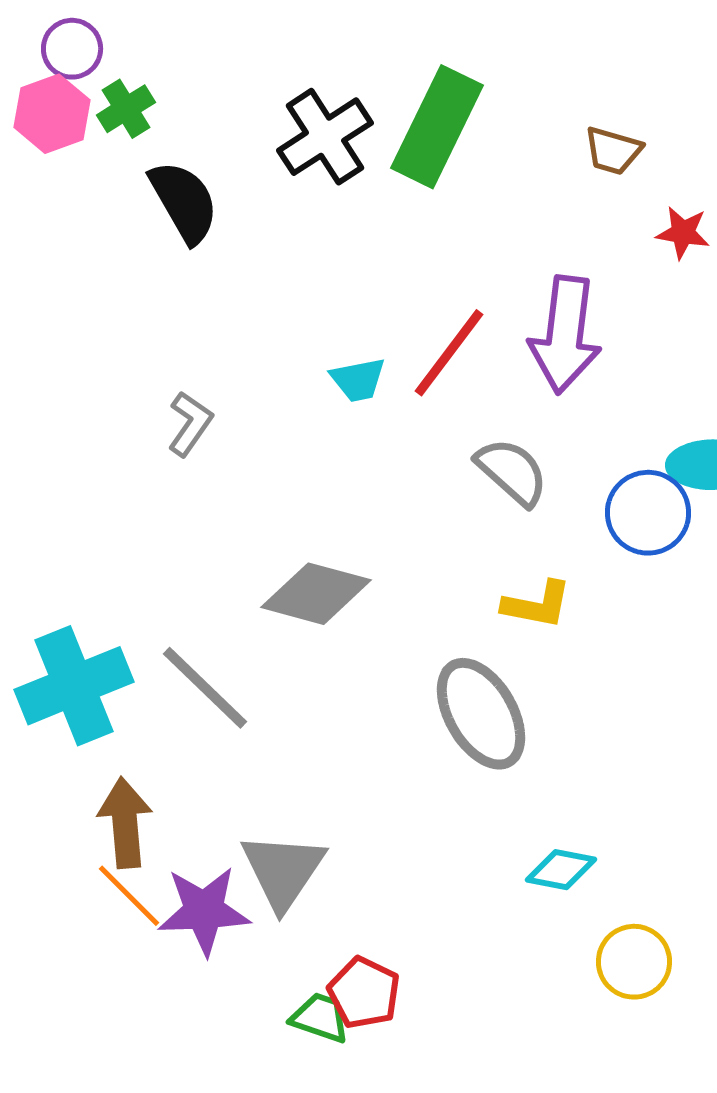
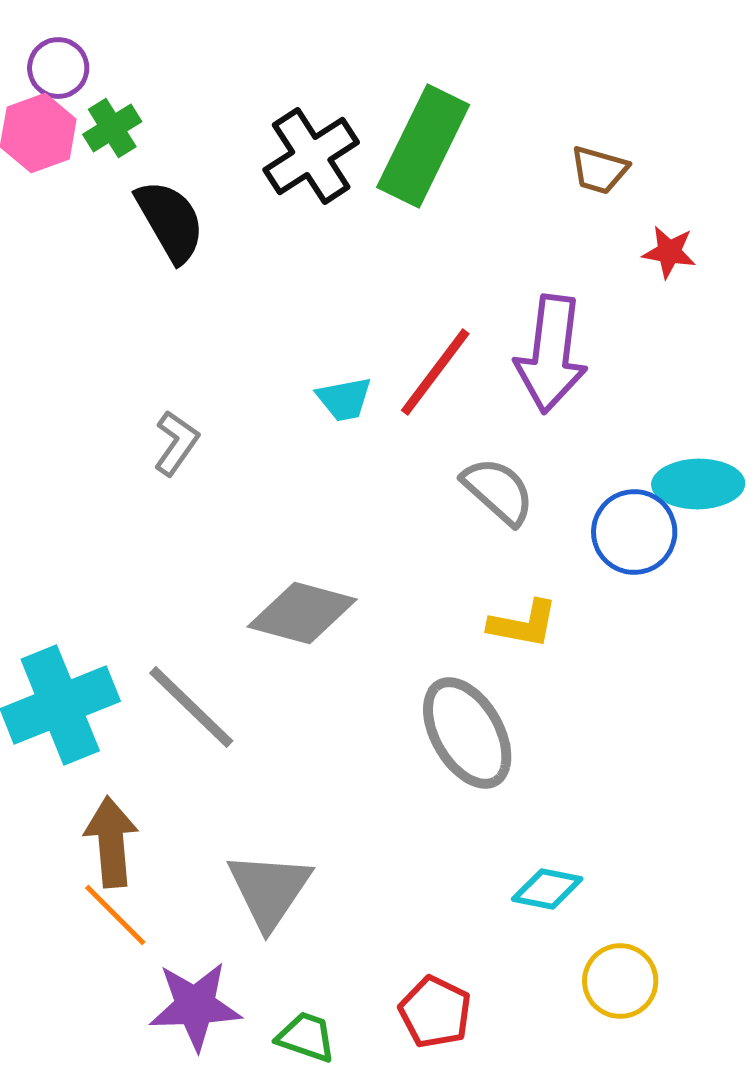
purple star: (204, 911) -> (195, 1006), moved
red pentagon: (364, 993) -> (435, 1012), moved

